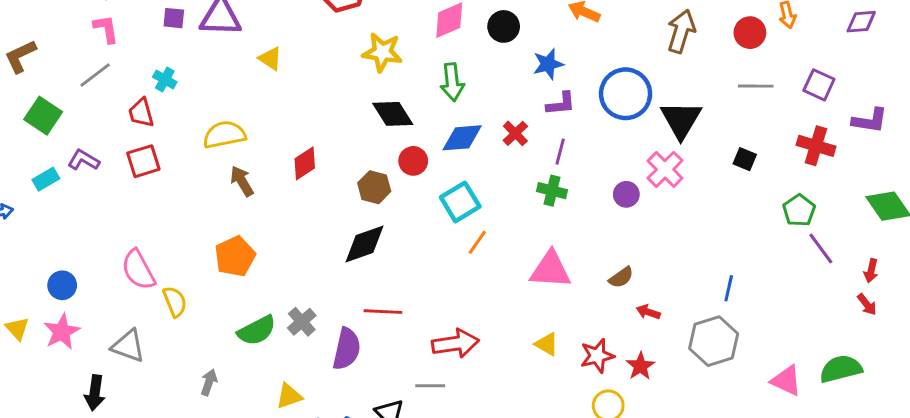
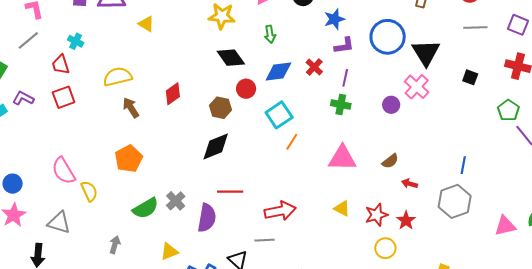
green arrow: (452, 82) -> (270, 34), size x0.7
pink triangle: (786, 381) -> (505, 226), turned -35

